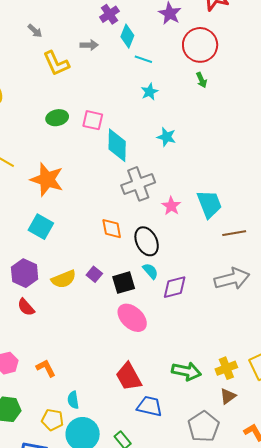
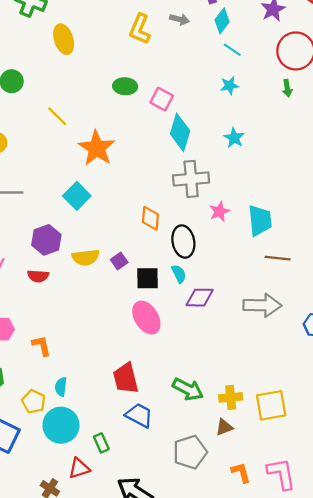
yellow L-shape: (56, 63) -> (140, 29), turned 32
red semicircle: (26, 307) -> (38, 276), turned -60

